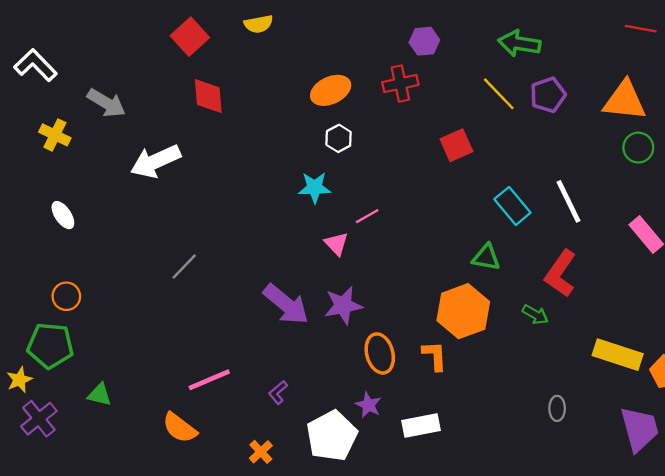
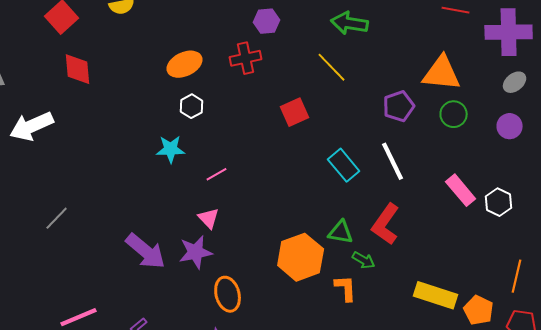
purple pentagon: (548, 95) -> (399, 106), moved
pink triangle: (336, 244) -> (209, 218), moved
green triangle: (486, 257) -> (341, 232), moved
orange L-shape: (435, 356) -> (346, 288), moved

